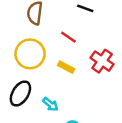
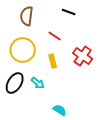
yellow rectangle: (66, 67) -> (53, 61), turned 48
cyan arrow: (50, 104) -> (38, 83), moved

